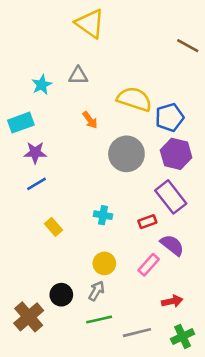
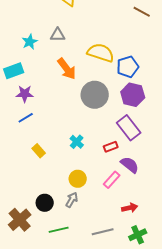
orange arrow: (90, 120) -> (67, 69), size x1.6
cyan cross: (103, 215) -> (77, 142), turned 32
green line: (99, 319) -> (59, 230), moved

